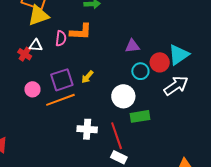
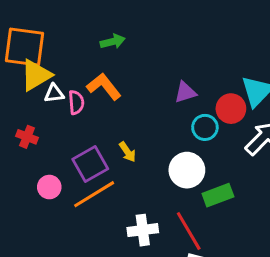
orange L-shape: (81, 32) -> (104, 87), turned -120
white triangle: (36, 45) -> (54, 93), moved
yellow arrow: (87, 77) -> (127, 152), turned -64

